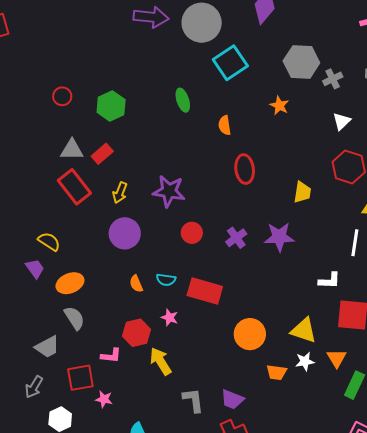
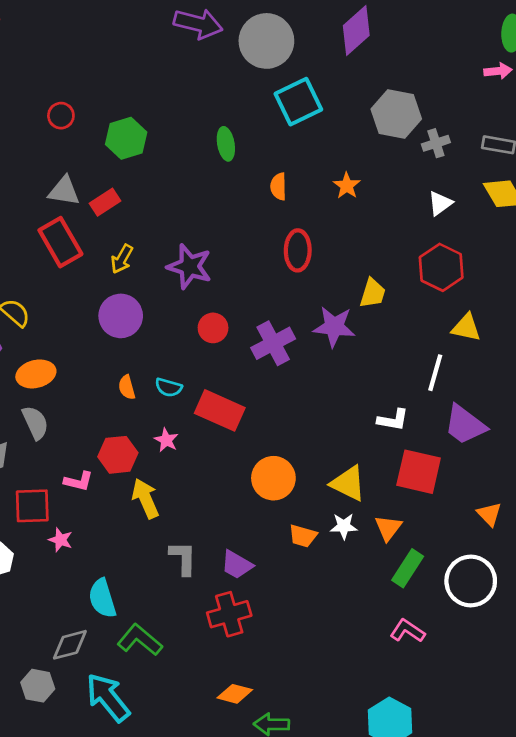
orange star: (279, 106) -> (347, 186), moved
purple star: (279, 237) -> (334, 327), moved
purple cross: (236, 238) -> (273, 343), size x1.4

